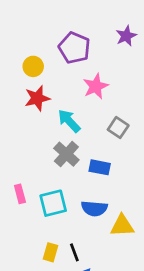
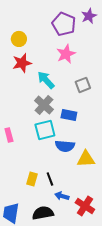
purple pentagon: (74, 48) -> (64, 24), moved
gray square: (118, 127) -> (83, 85), turned 35
cyan square: (53, 203) -> (45, 130), moved

